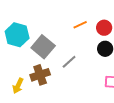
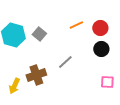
gray square: (43, 47) -> (39, 34), moved, size x0.6

